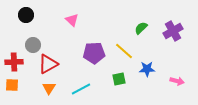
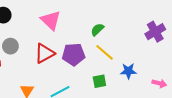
pink triangle: (72, 20) -> (51, 20), size x1.5
green semicircle: (141, 28) -> (97, 30), moved
red triangle: (48, 64) -> (45, 53), moved

